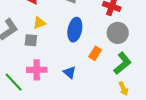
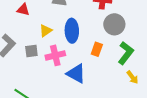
yellow triangle: (39, 23) -> (46, 31), moved
pink cross: (37, 70) -> (55, 55), moved
blue triangle: (70, 72) -> (76, 74), size x1.5

